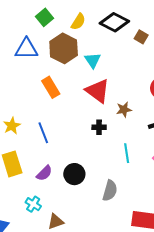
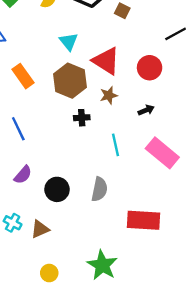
brown hexagon: (64, 48) -> (70, 81), moved
red triangle: (98, 91) -> (106, 61), moved
black circle: (74, 174) -> (57, 189), moved
cyan cross: (33, 204) -> (13, 223), moved

